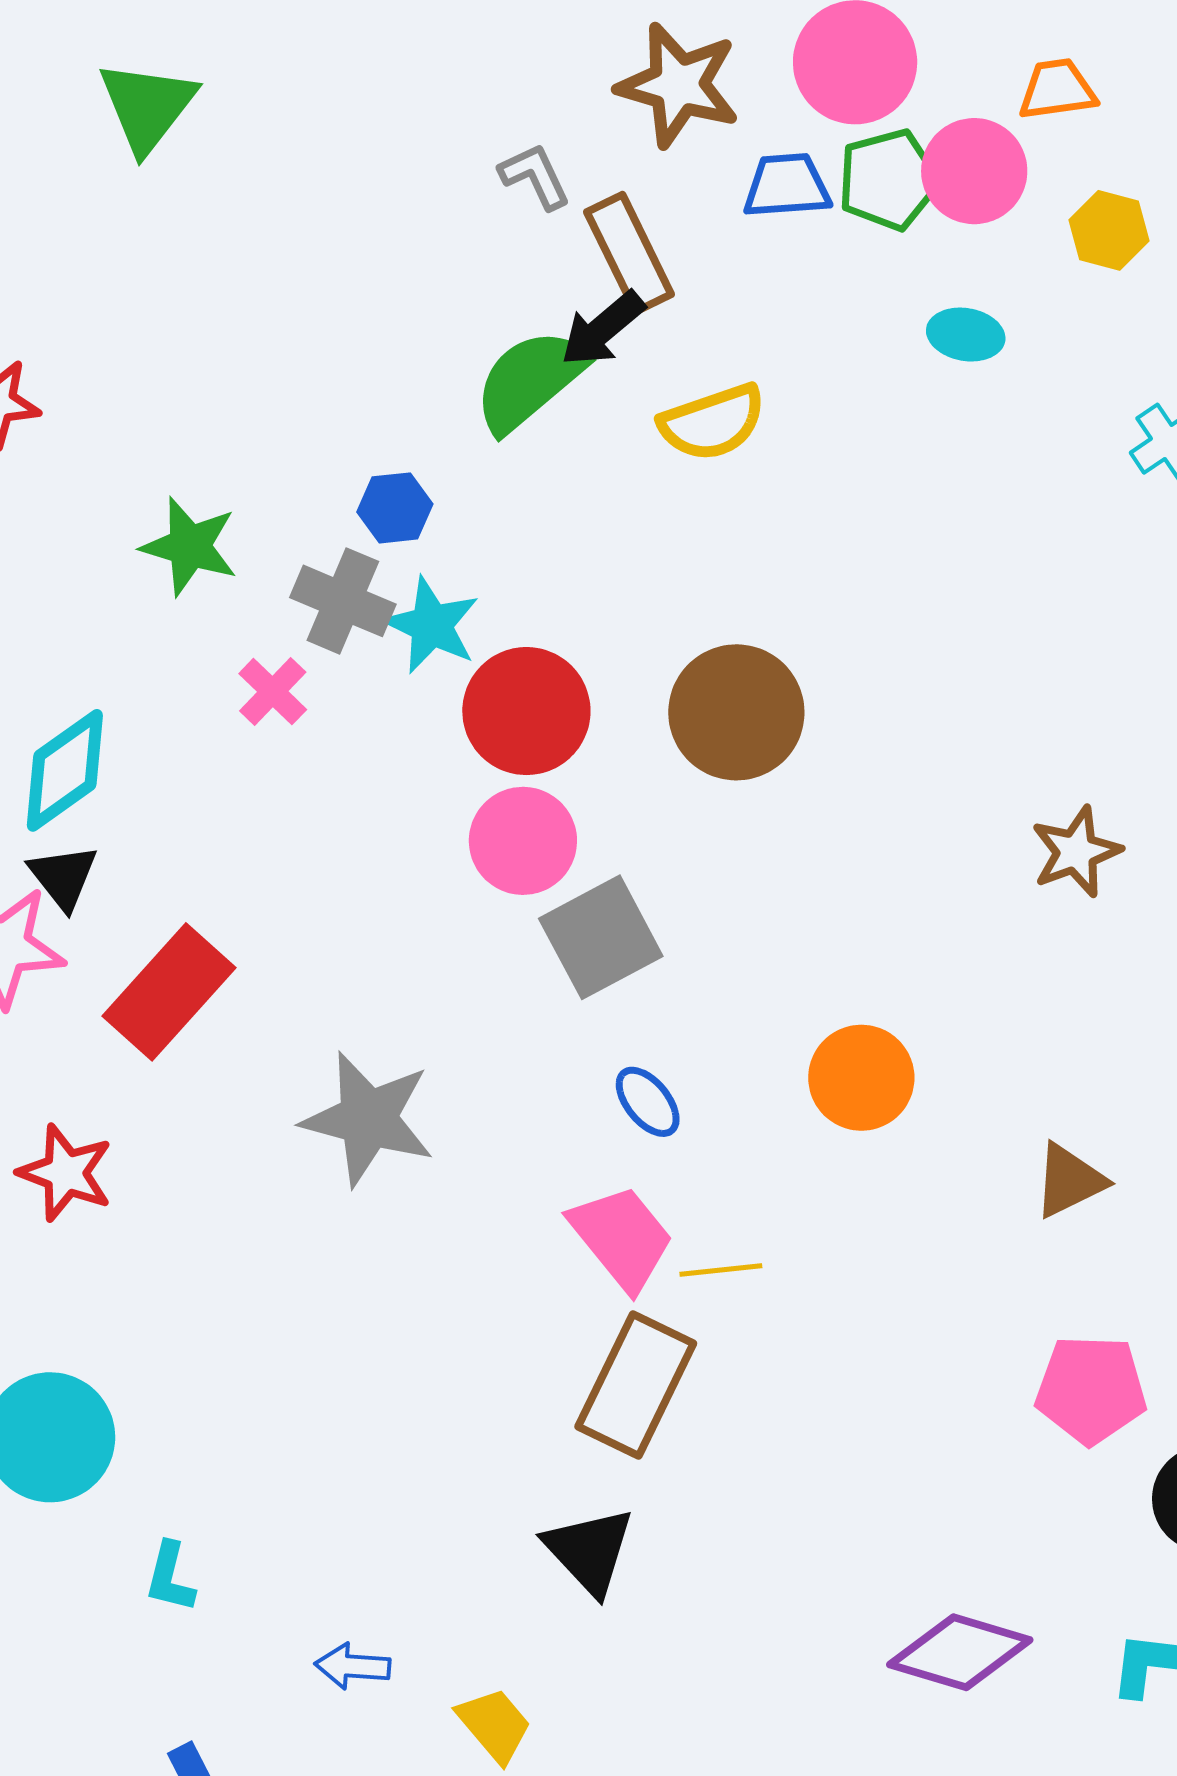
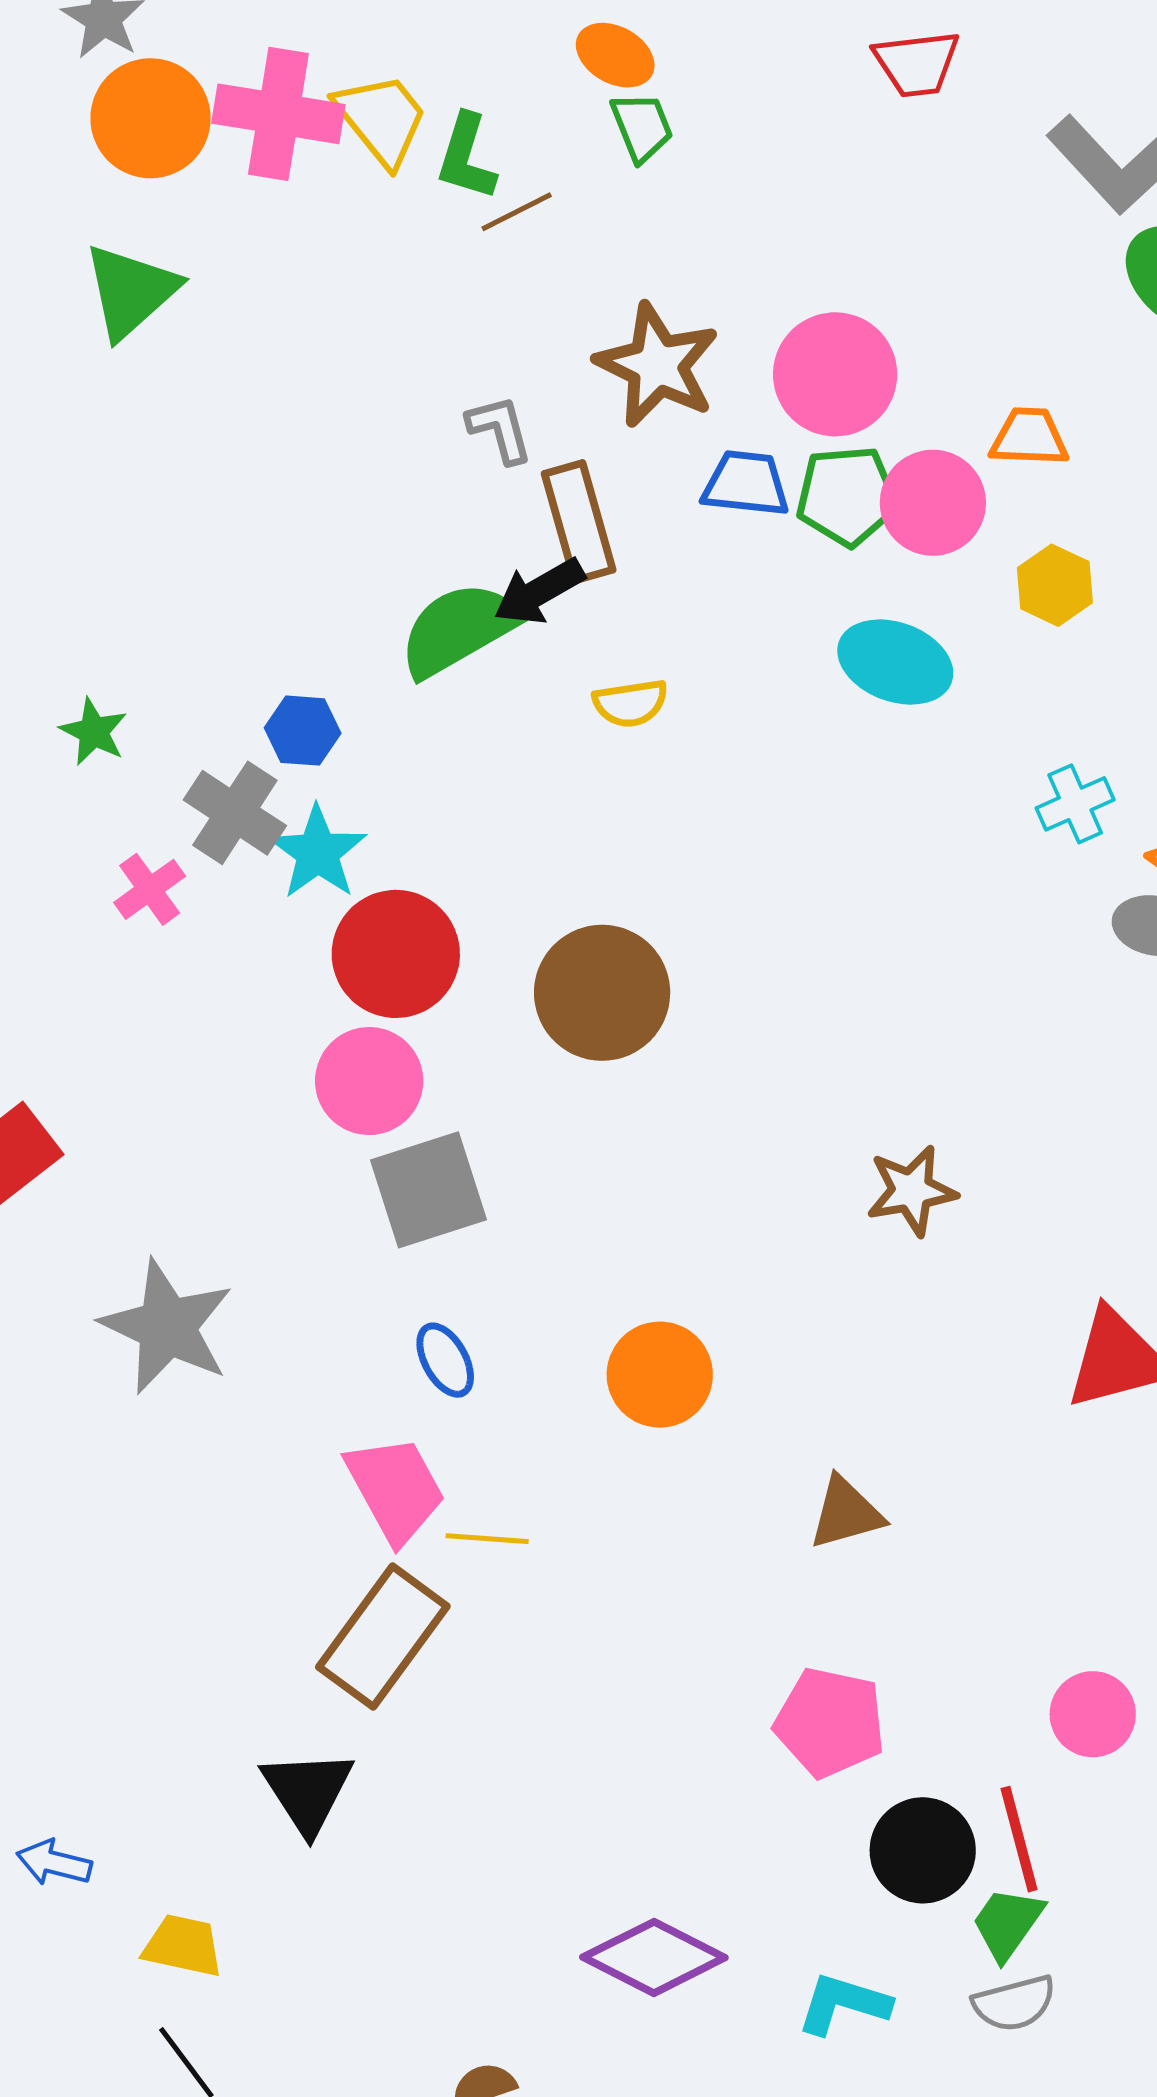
cyan ellipse: (966, 335) -> (895, 662), size x1.5
yellow semicircle: (712, 422) -> (630, 703), size x0.7
green star: (189, 546) -> (94, 732), size x0.7
yellow trapezoid: (494, 1725) -> (183, 1946), turned -48

